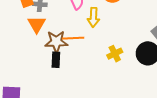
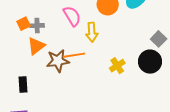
orange triangle: (37, 24) -> (36, 46), turned 30
black rectangle: (56, 60) -> (23, 84), moved

